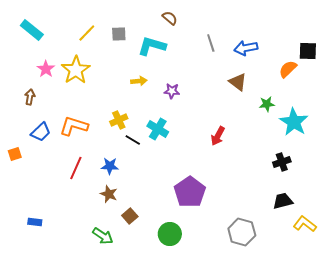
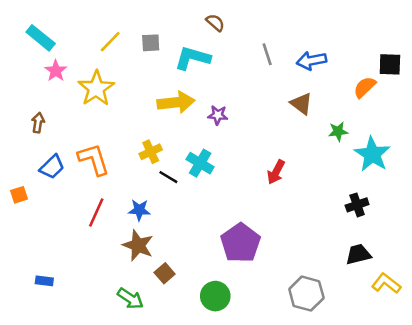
pink star: (46, 69) -> (56, 71), moved
yellow arrow: (139, 81) -> (176, 102), size x1.8
orange L-shape: (74, 126) -> (94, 159), turned 56
brown star: (109, 194) -> (138, 245), size x1.4

